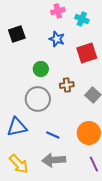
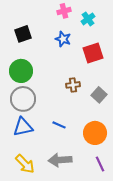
cyan cross: (82, 19) -> (88, 19), turned 32
green circle: (41, 69) -> (21, 71), moved, size x1.5
gray circle: (38, 99) -> (23, 99), moved
blue line: (53, 135) -> (59, 125), moved

